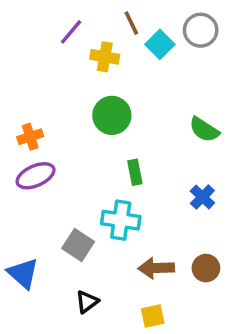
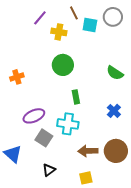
cyan square: (160, 44) -> (90, 25), turned -35
purple ellipse: (36, 176) -> (34, 116), moved
brown circle: (206, 268) -> (116, 151), size x1.5

